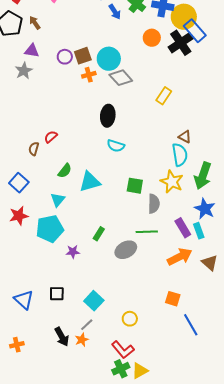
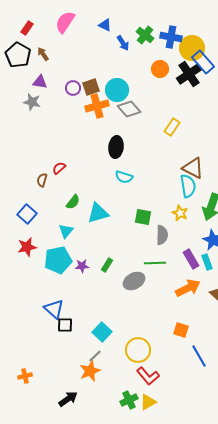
gray star: (24, 71) -> (32, 102), turned -30
orange cross: (89, 75) -> (97, 106), size x1.6
brown triangle: (185, 137) -> (193, 168), size x1.6
yellow star: (172, 182) -> (180, 213), size x0.7
purple star: (73, 252) -> (82, 266), moved
blue triangle: (24, 300) -> (54, 309), moved
yellow circle: (130, 319) -> (138, 350), size x1.6
black arrow: (62, 337) -> (68, 399), moved, turned -96
orange star: (82, 340) -> (90, 371), size x1.5
red L-shape: (123, 350) -> (148, 376), moved

